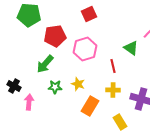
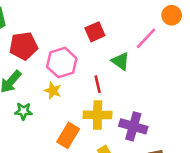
red square: (89, 14) -> (95, 32), moved
yellow star: (78, 84) -> (53, 91), moved
yellow cross: (113, 90) -> (98, 115), size x1.5

